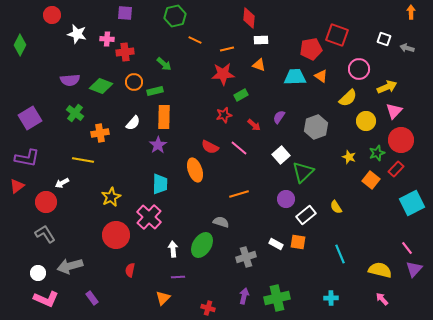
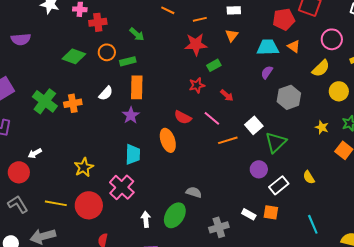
orange triangle: (259, 65) -> (232, 35), turned 48
purple semicircle: (70, 80) -> (21, 39), moved
green cross: (75, 113) -> (45, 101), moved, size x1.4
purple semicircle: (279, 117) -> (267, 72), moved
yellow line: (83, 160) -> (56, 203), moved
orange line: (239, 194) -> (228, 140), moved

